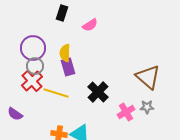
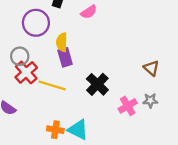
purple circle: (33, 48) -> (36, 23), moved
gray circle: (35, 66) -> (20, 56), moved
brown triangle: (148, 77) -> (151, 68), size x0.6

